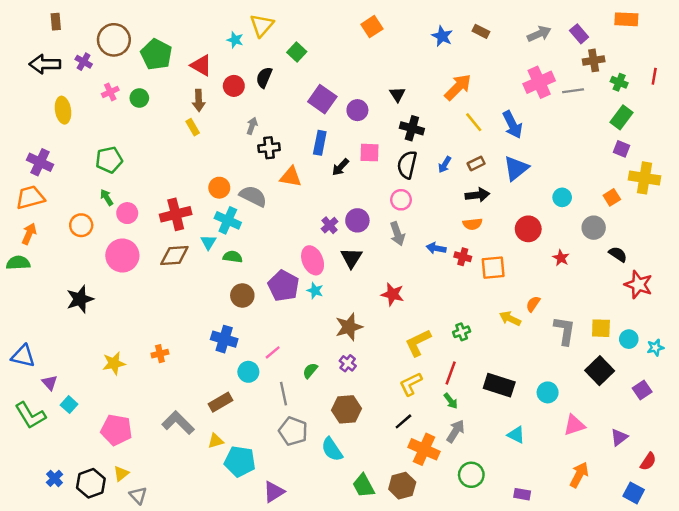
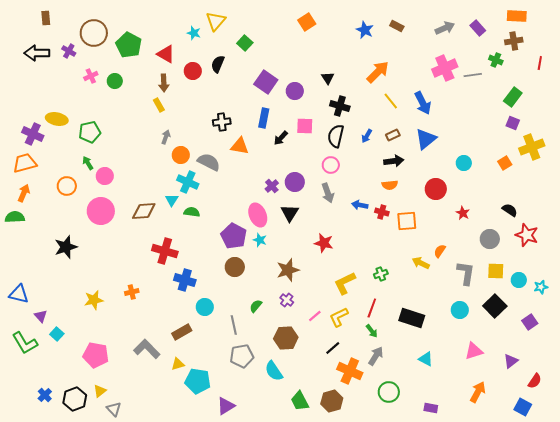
brown cross: (594, 60) -> (514, 41), moved
green cross: (619, 82) -> (496, 60), moved
yellow ellipse: (63, 110) -> (57, 119), moved, turned -70
gray arrow: (252, 126) -> (166, 137), moved
yellow cross: (645, 178) -> (532, 147), turned -30
red cross: (176, 214) -> (165, 251), moved, turned 30
gray circle: (594, 228) -> (490, 239), moved
brown circle: (242, 295) -> (235, 267), moved
pink line: (273, 352) -> (315, 316), moved
cyan circle: (548, 392) -> (460, 310), moved
gray pentagon: (293, 431) -> (242, 356), turned -30

